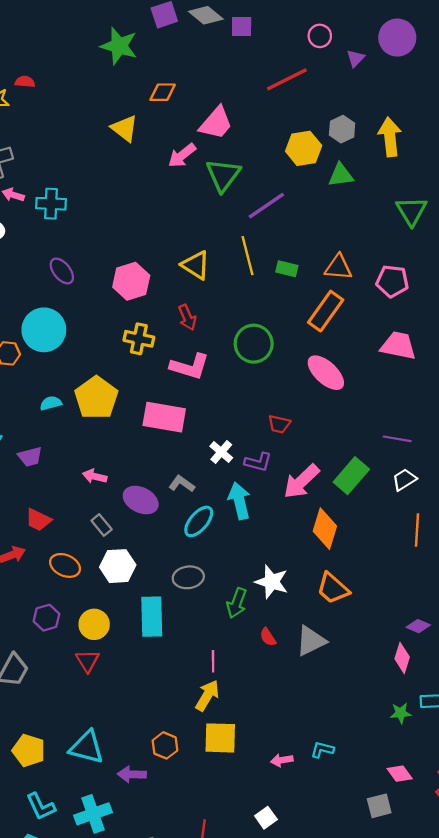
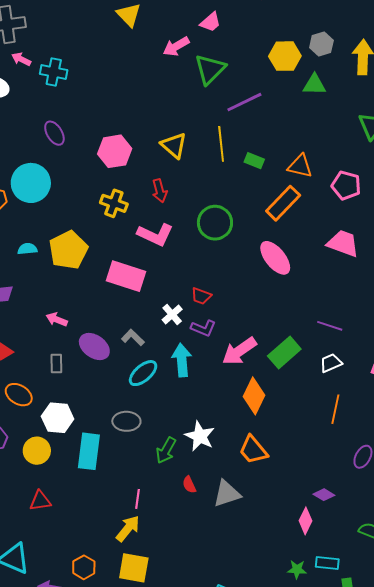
pink trapezoid: (216, 123) -> (210, 22), size x0.7
red trapezoid: (279, 424) -> (201, 296), moved
gray rectangle: (102, 525) -> (56, 364), turned 30
white hexagon: (118, 566) -> (58, 418), moved
red triangle: (87, 661) -> (40, 501), moved, turned 45

